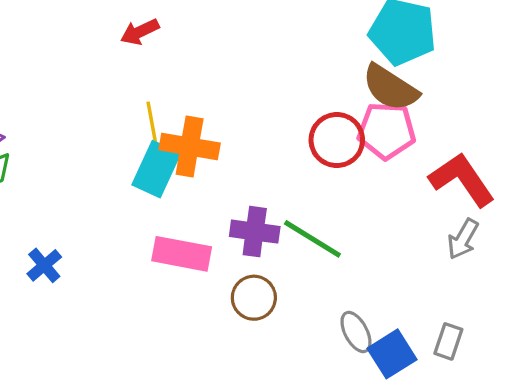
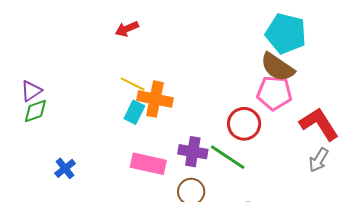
yellow line: (152, 123) -> (133, 84), turned -55
red circle: (337, 140) -> (244, 124), moved
cyan rectangle: (156, 169) -> (134, 112), size x0.7

